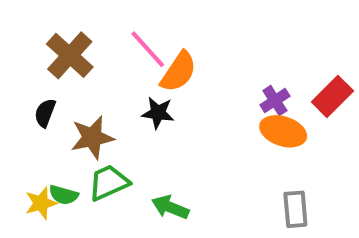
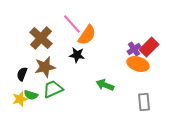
brown cross: (70, 55) -> (41, 38), moved
red rectangle: (332, 96) -> (149, 47), moved
black semicircle: (45, 113) -> (22, 74), moved
green arrow: (170, 207) -> (105, 85), moved

